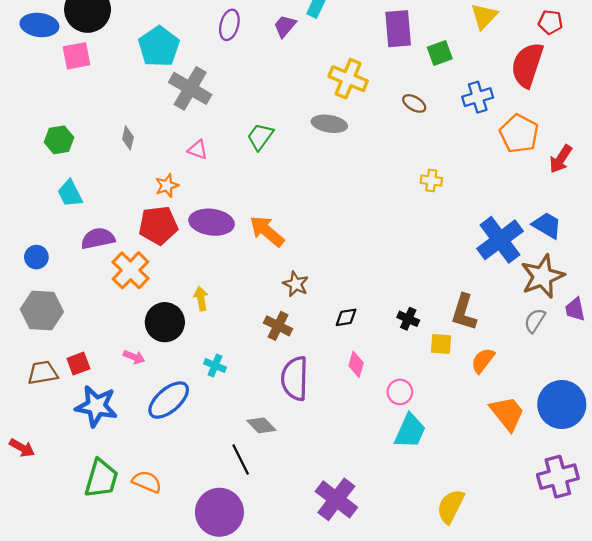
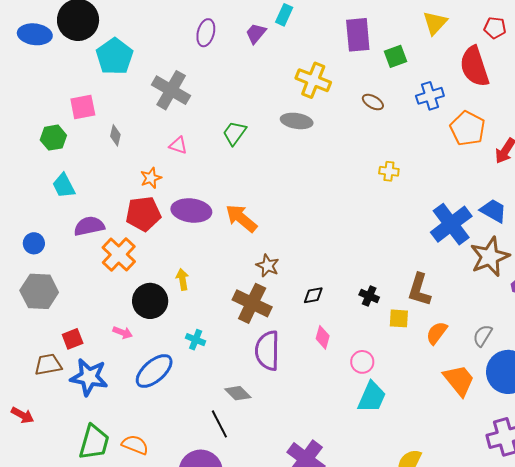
cyan pentagon: (159, 47) -> (114, 56), moved
pink square: (76, 56) -> (83, 107), moved
red semicircle: (527, 65) -> (474, 66), turned -36
gray semicircle: (535, 321) -> (483, 336), moved
brown cross: (278, 326) -> (252, 303), size x1.5
brown trapezoid: (43, 373) -> (48, 365), moved

